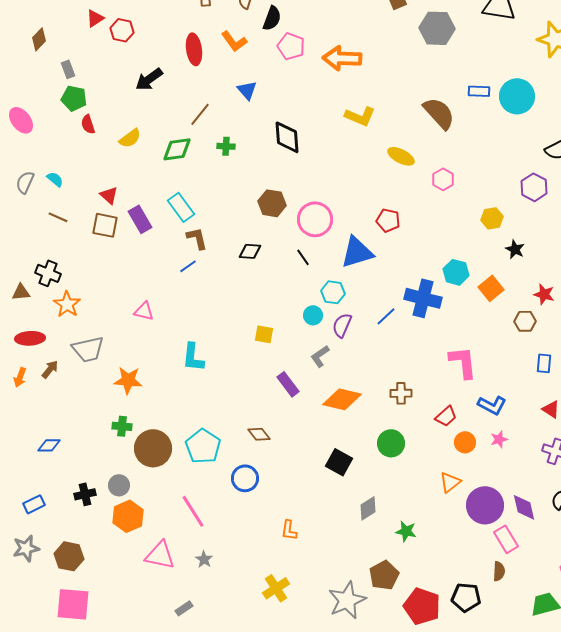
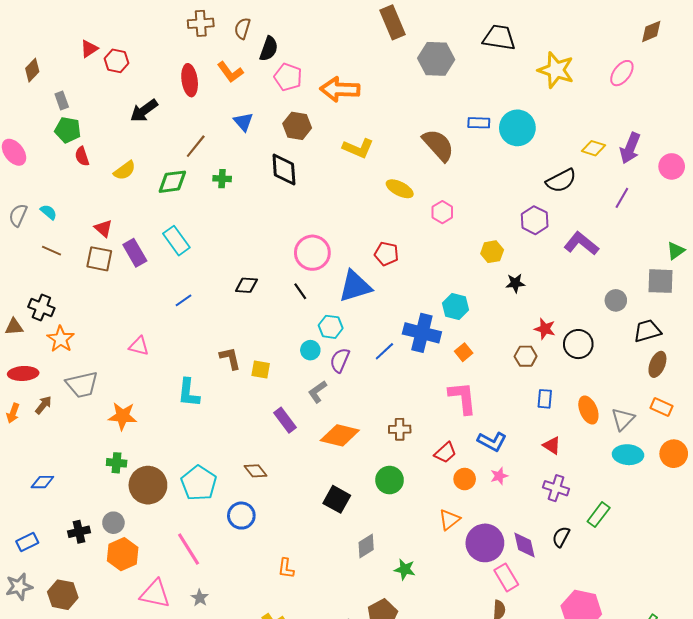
brown hexagon: (272, 203) -> (297, 126), moved
brown L-shape: (197, 238) -> (230, 358), moved
black star: (515, 249) -> (515, 283), turned -30
orange square: (491, 288) -> (464, 352), moved, size x0.7

